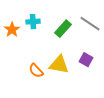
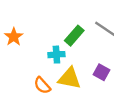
cyan cross: (33, 22) -> (56, 55), moved

